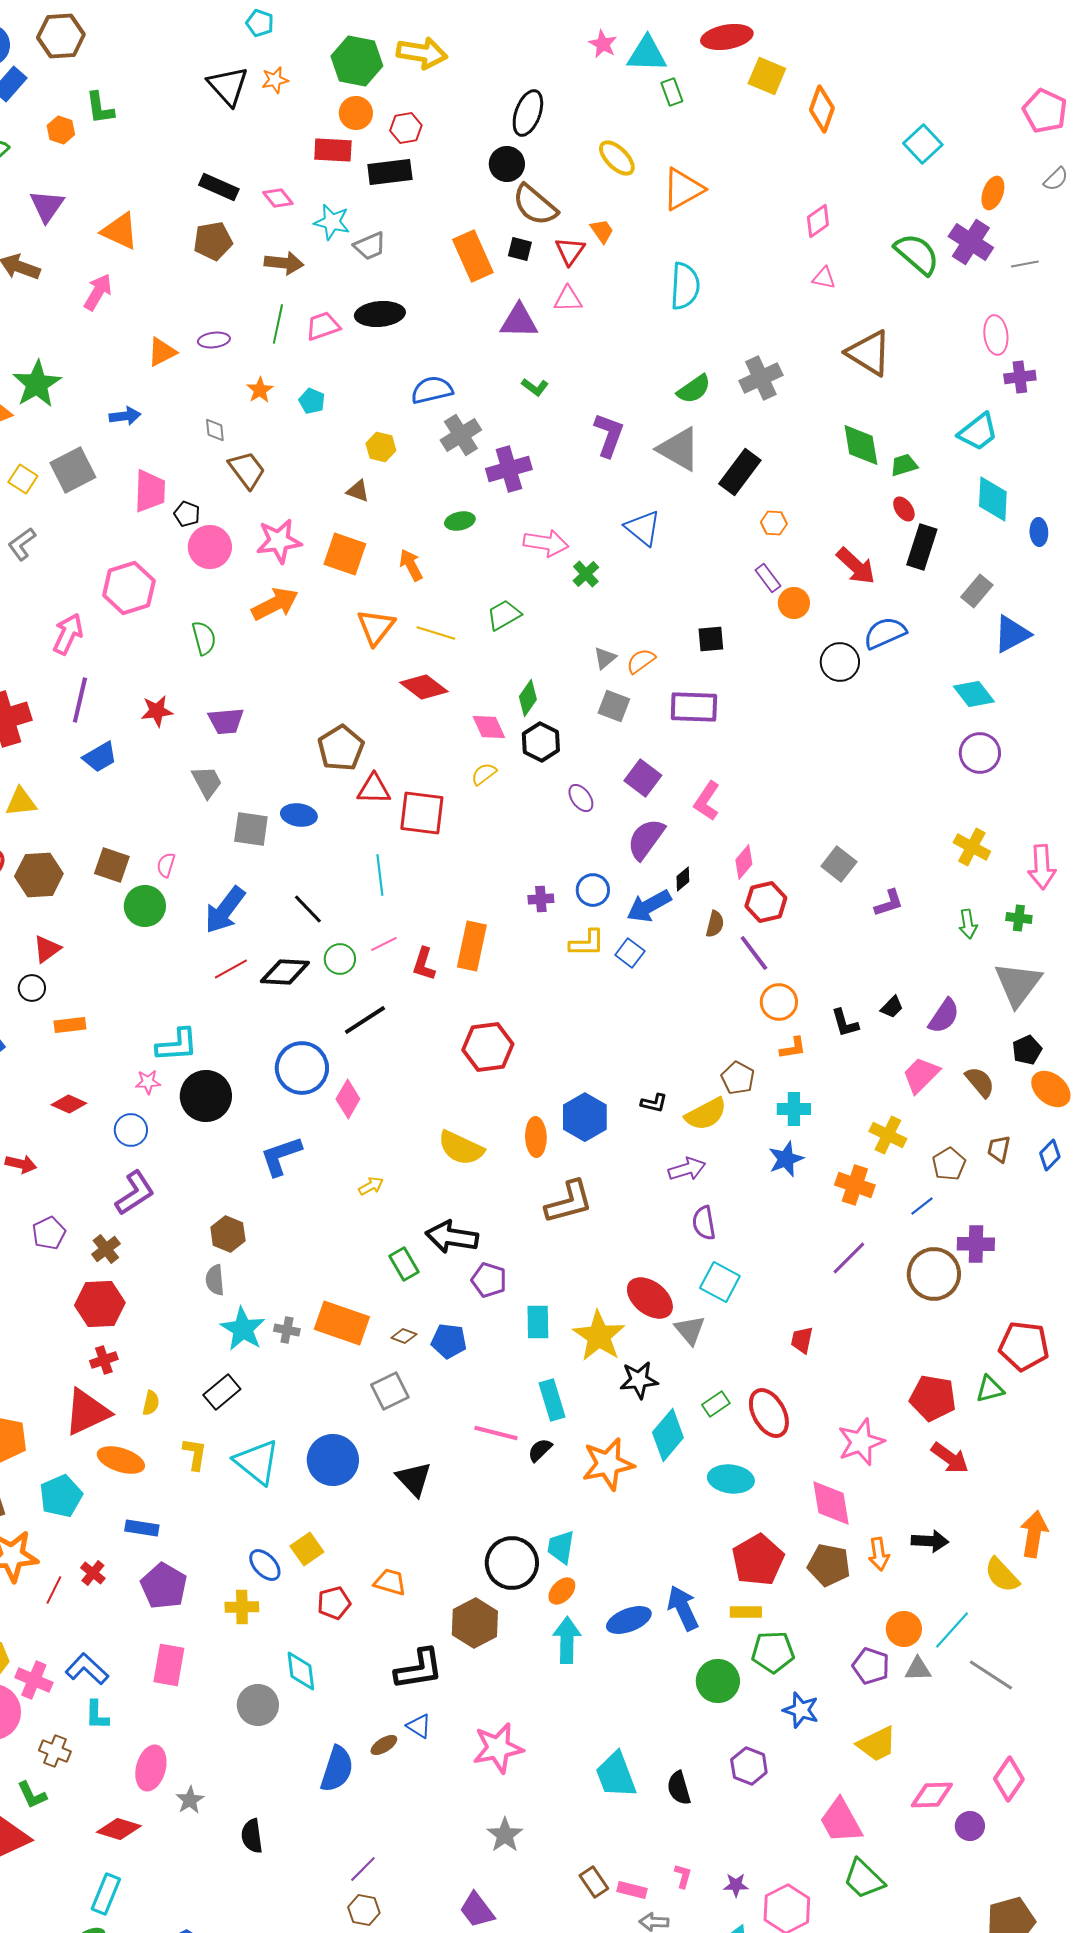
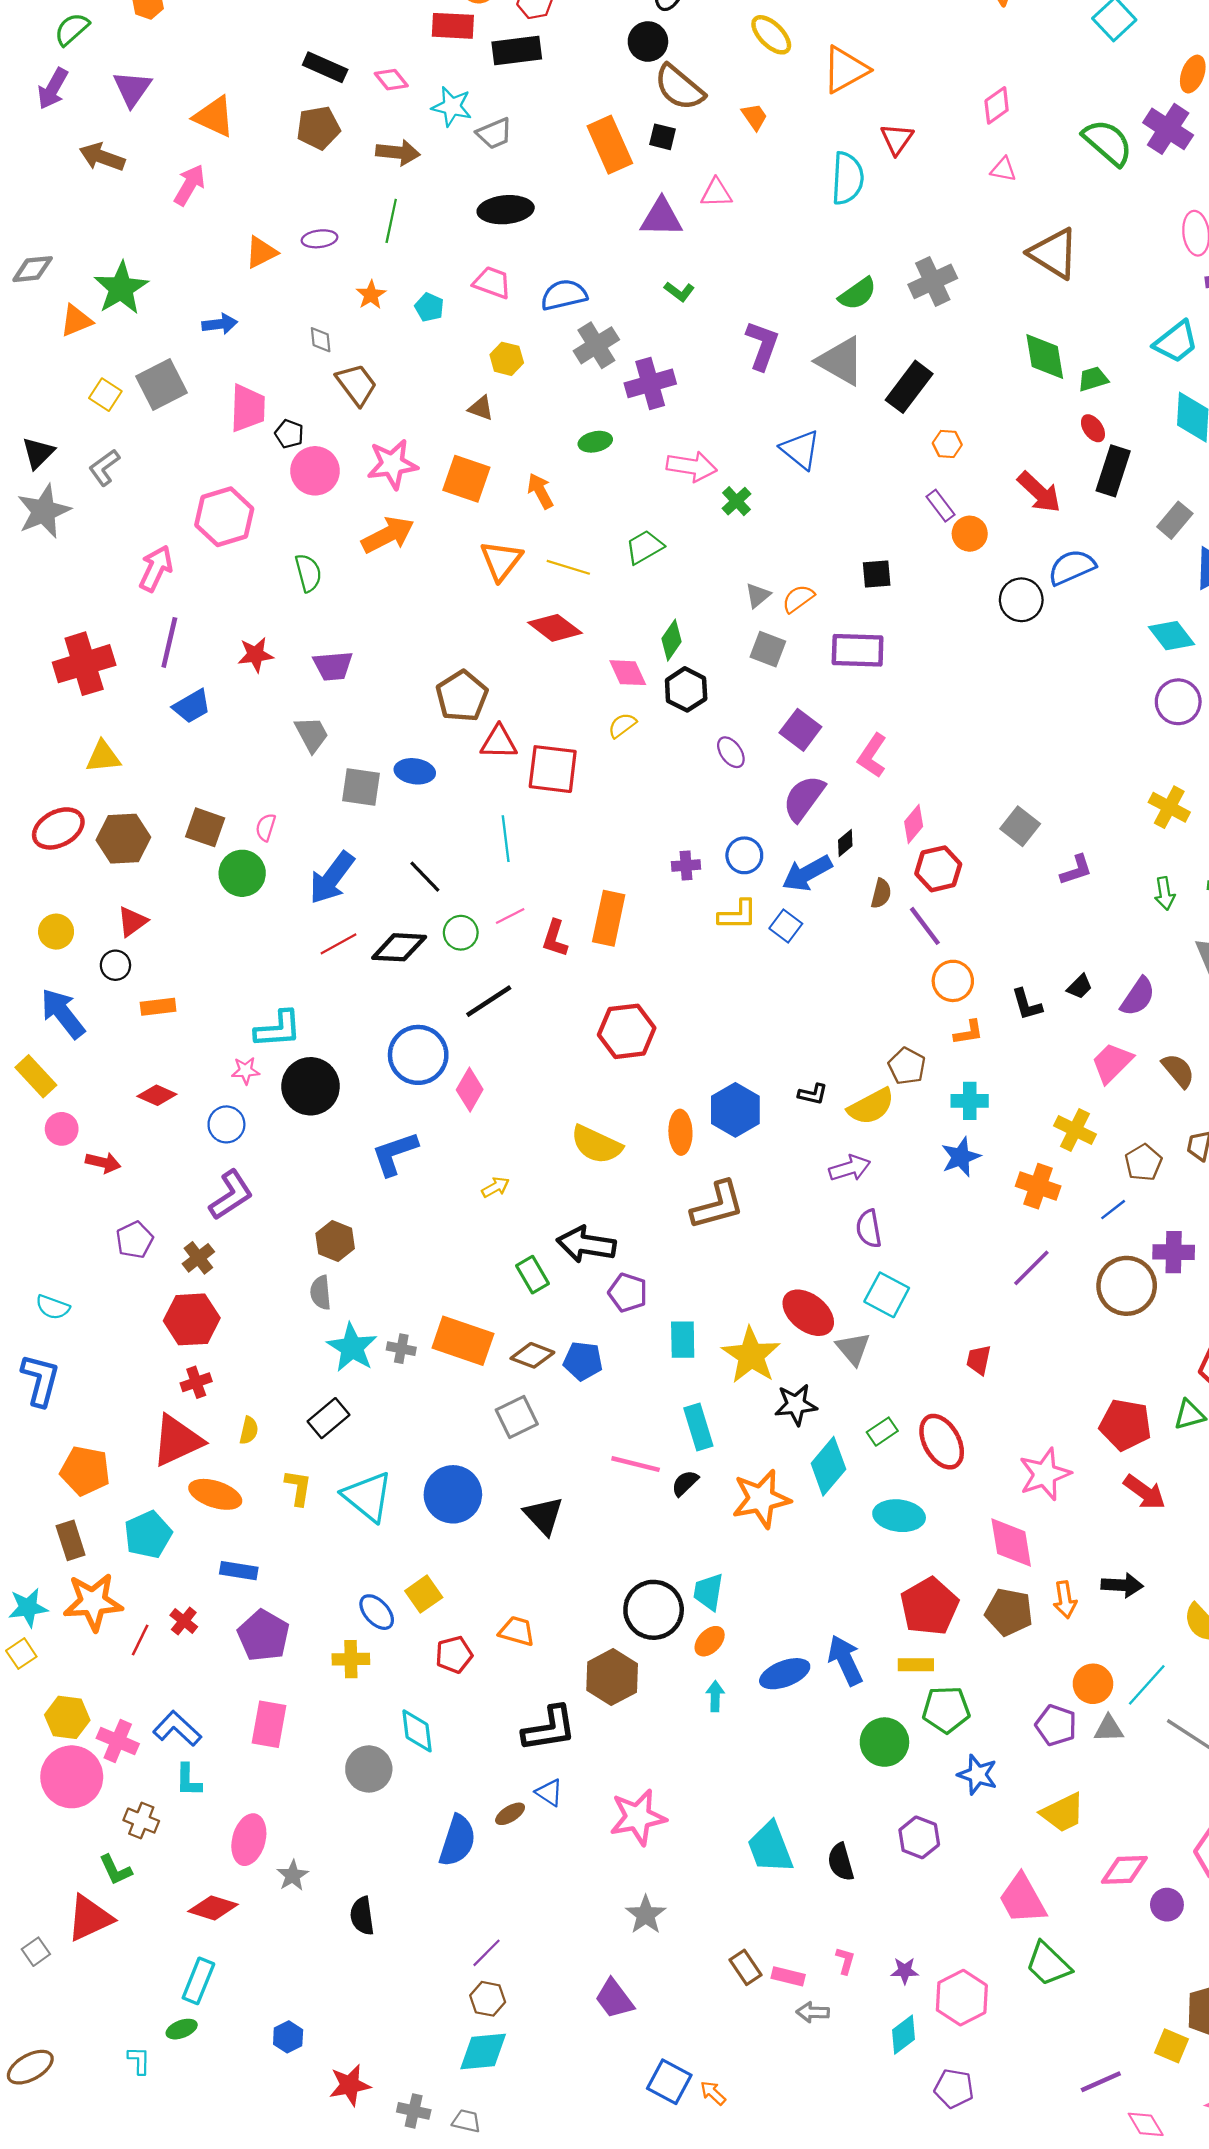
red triangle: (570, 251) -> (897, 139), moved
pink trapezoid: (323, 326) -> (492, 283), moved, turned 39
brown diamond: (404, 1336) -> (532, 1355), size x1.5
cyan arrow: (567, 1640) -> (715, 1696), size x0.6

